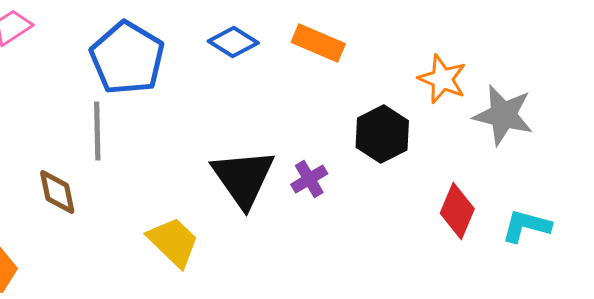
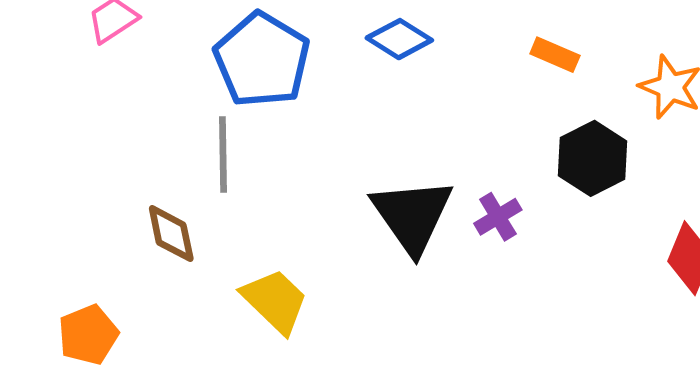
orange rectangle: (318, 43) -> (555, 55), moved, size x0.7
yellow trapezoid: (173, 242) -> (275, 301), moved

